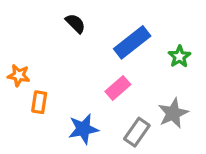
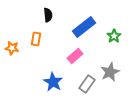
black semicircle: (75, 23) -> (48, 15), turned 40
orange rectangle: (39, 102) -> (36, 39), moved
blue star: (83, 129) -> (53, 82), turned -30

